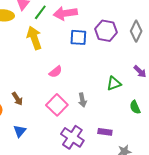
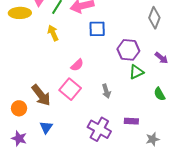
purple hexagon: (106, 31) -> (128, 50), moved
yellow arrow: (34, 38) -> (53, 33), size x0.7
brown arrow: (17, 99) -> (41, 95), size x1.6
pink square: (57, 105) -> (70, 89), moved

